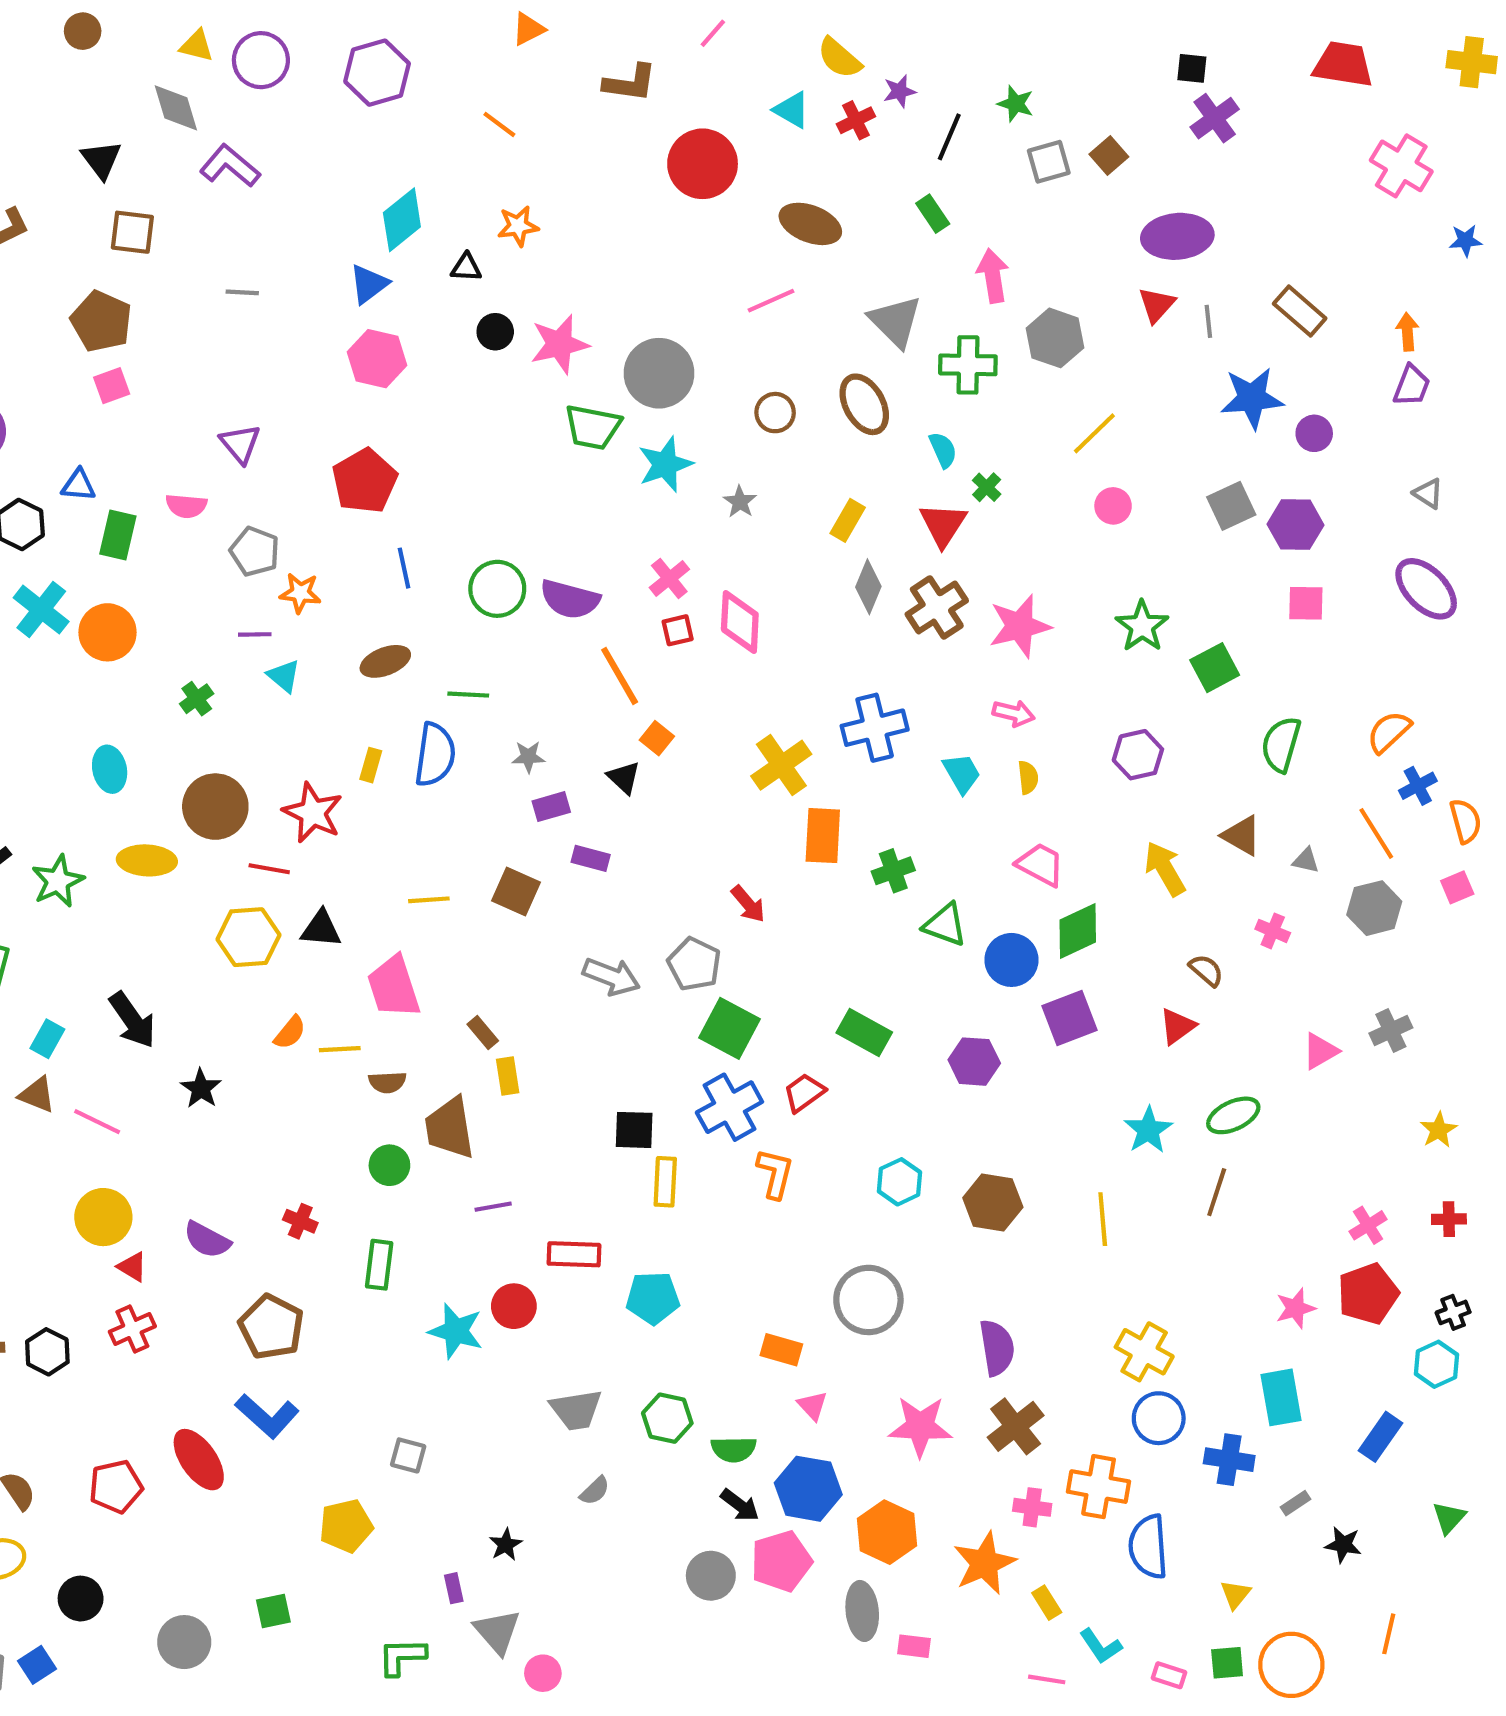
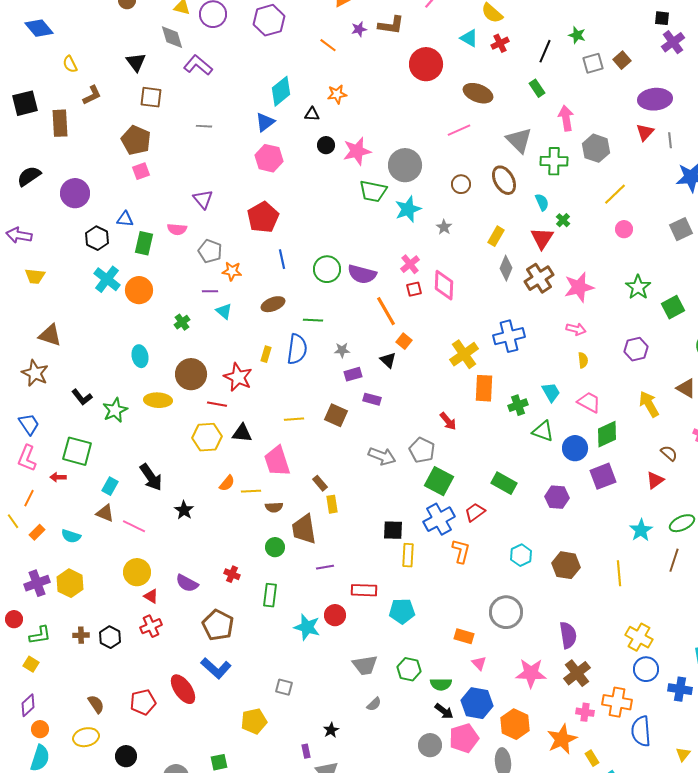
purple star: (899, 91) -> (359, 29), moved
cyan trapezoid: (962, 773) -> (551, 392), moved

